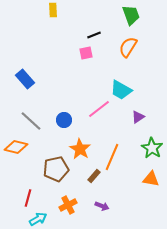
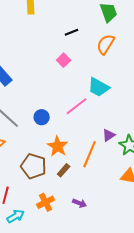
pink square: (86, 53) -> (64, 60), moved, turned -32
purple triangle: (138, 117) -> (109, 135), moved
brown pentagon: (56, 169) -> (34, 166), turned 30
brown rectangle: (94, 176) -> (64, 170), moved

